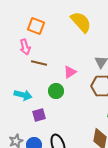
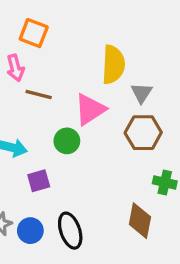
yellow semicircle: (81, 22) -> (113, 65), moved, turned 45
pink triangle: (70, 72) -> (90, 109), size x1.5

